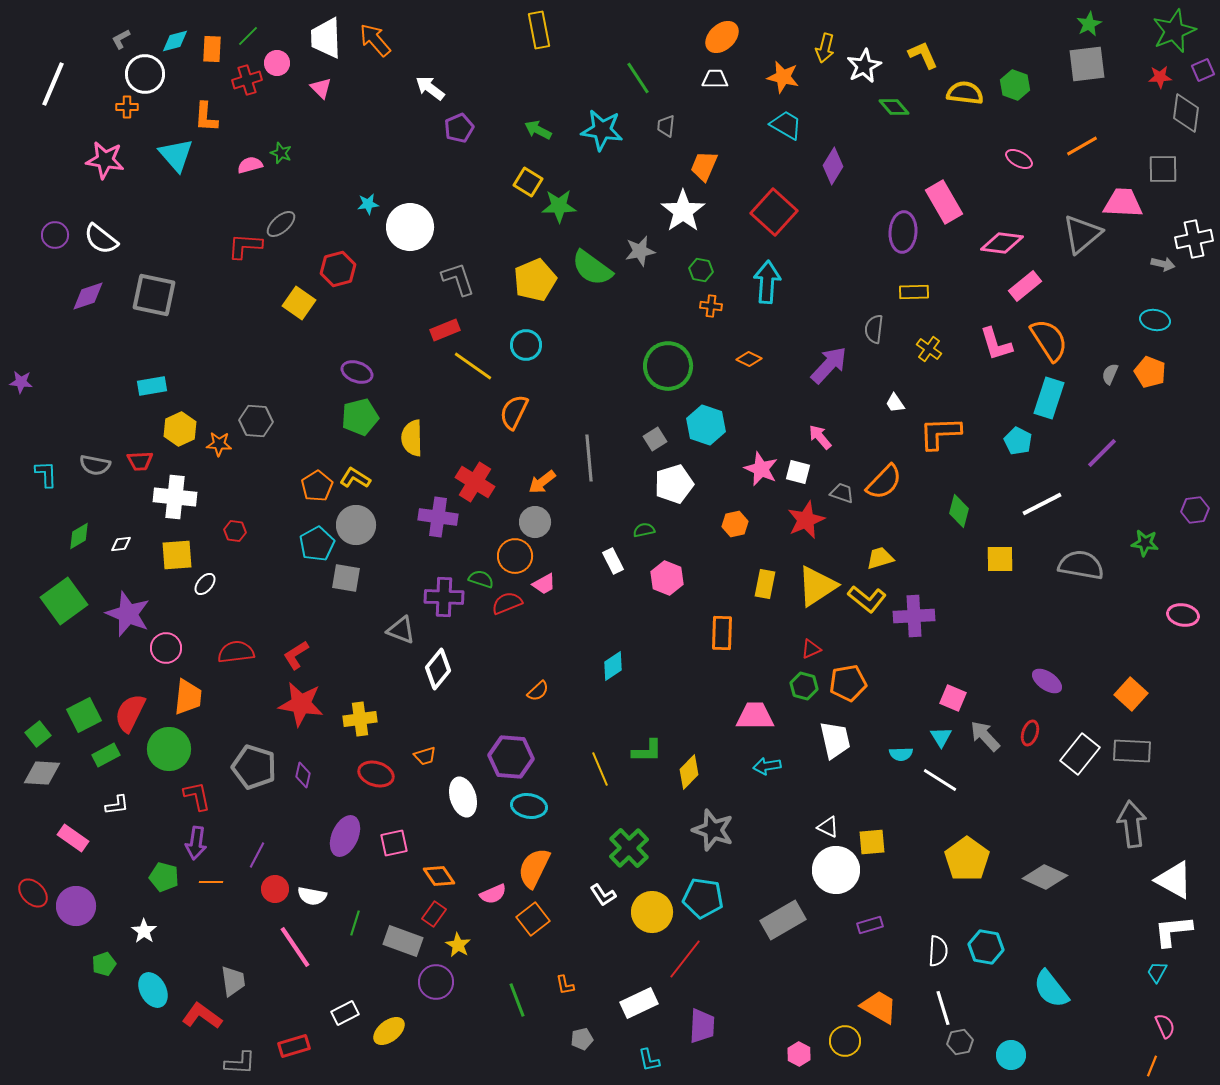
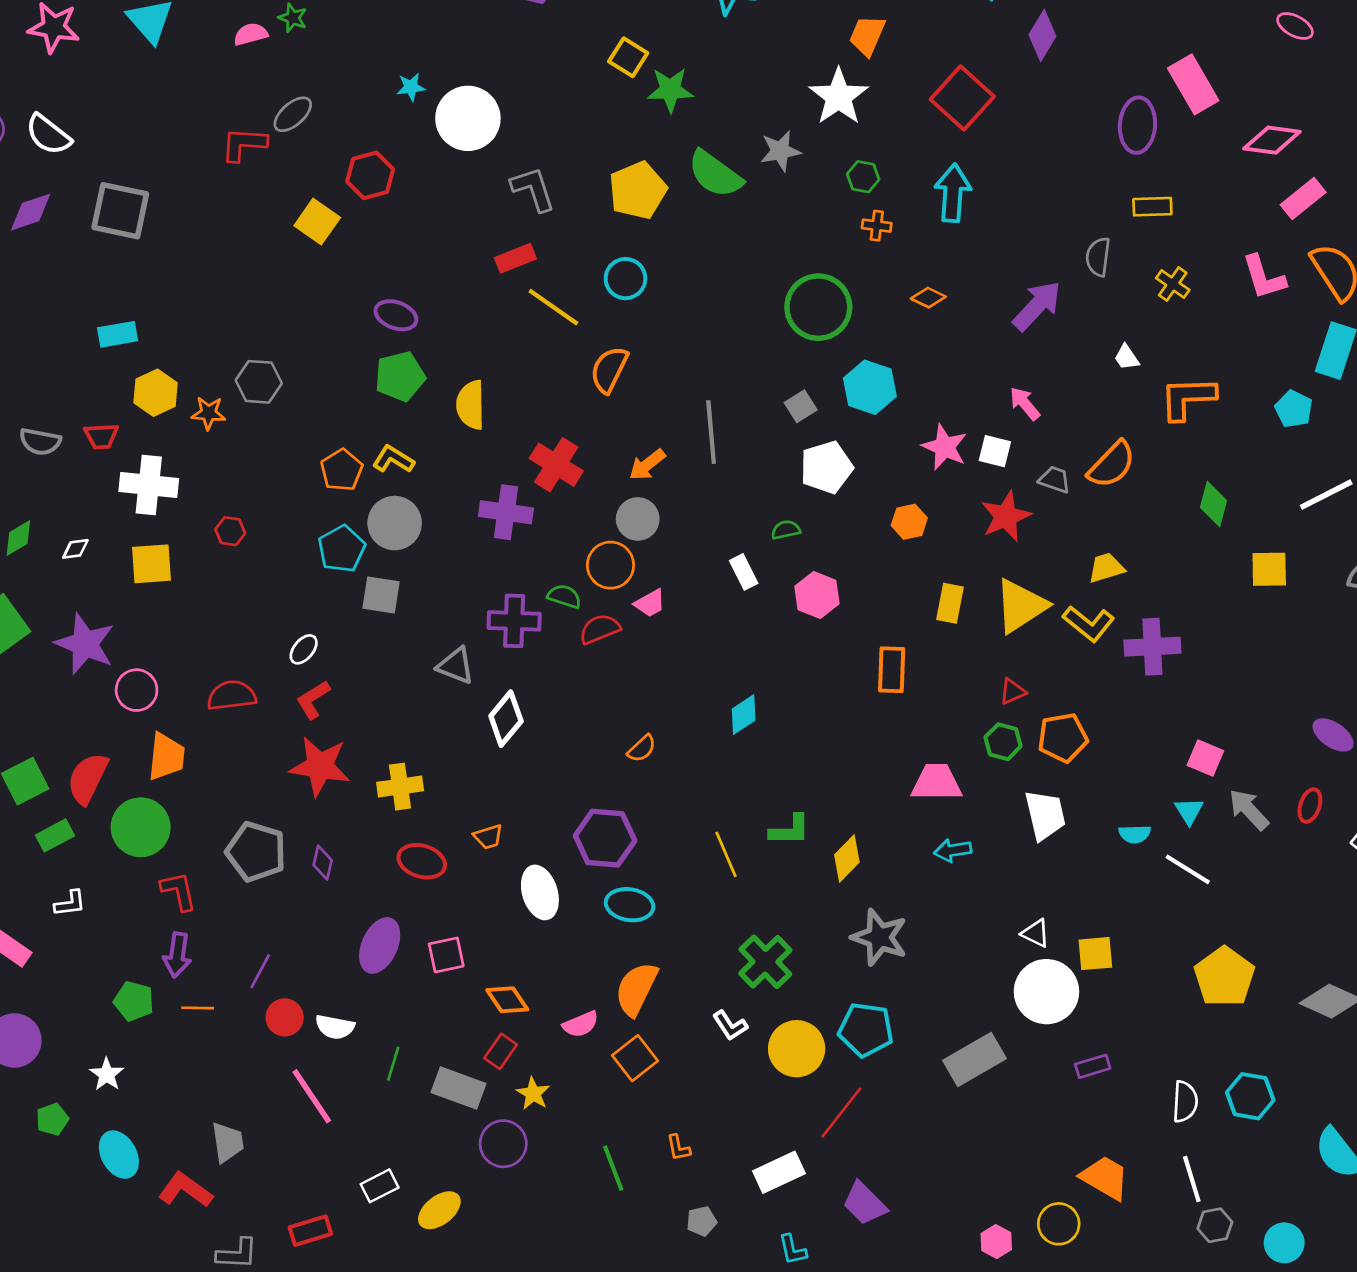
white ellipse: (205, 584) -> (304, 649), moved
purple trapezoid: (702, 1026) -> (864, 1203), turned 132

